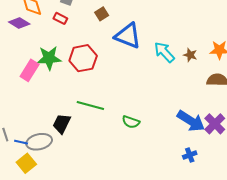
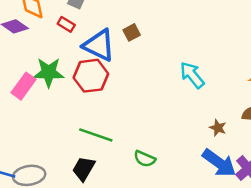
brown square: (102, 14) -> (132, 32), moved
blue triangle: (128, 36) -> (99, 45), moved
brown star: (190, 55) -> (218, 128), moved
black trapezoid: (62, 124) -> (84, 169), moved

